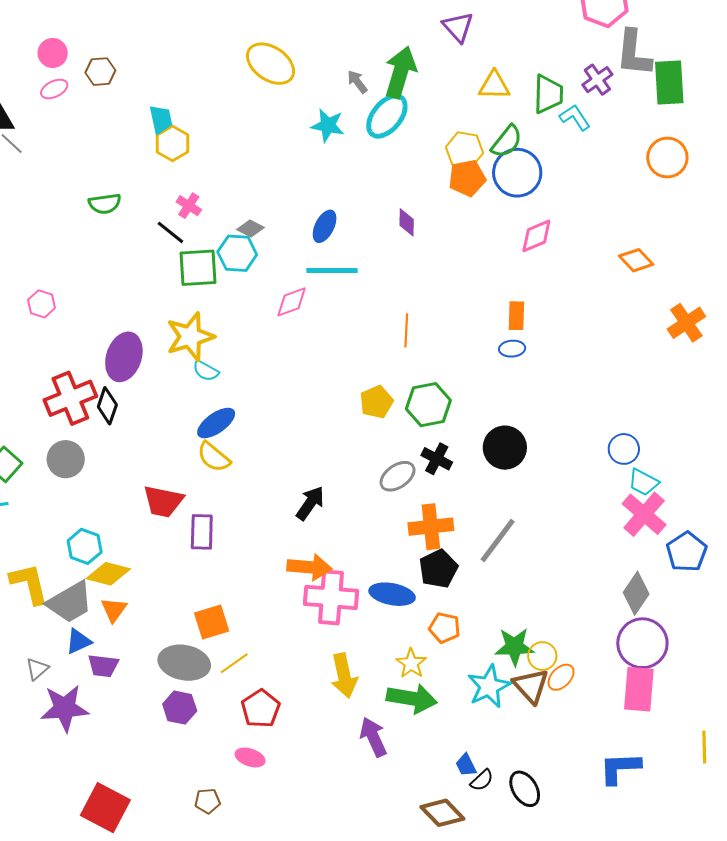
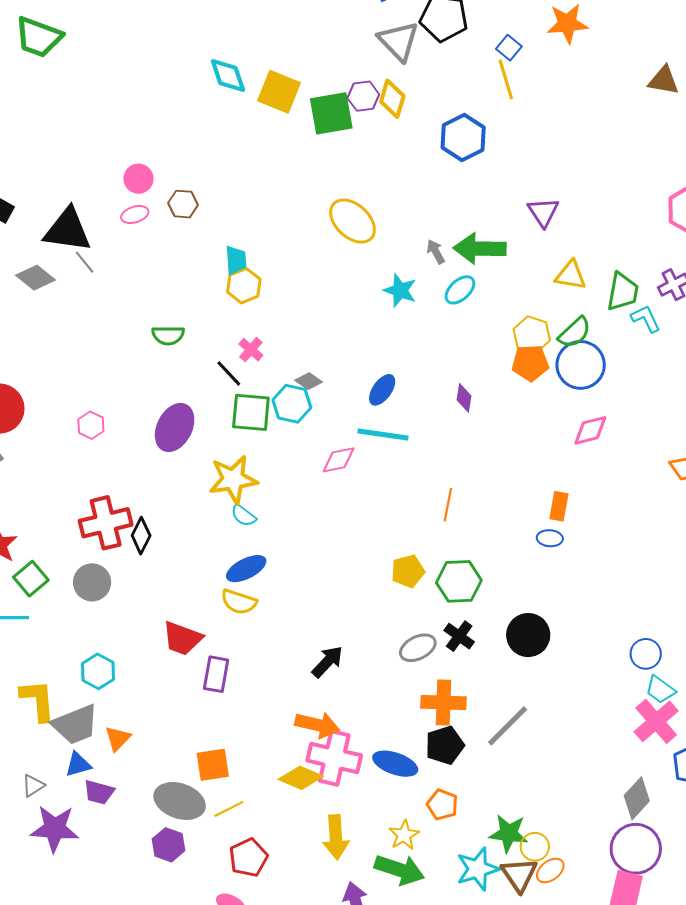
green arrow: (400, 72) -> (480, 249), turned -114
cyan ellipse: (387, 116) -> (460, 290), size x0.7
purple ellipse: (124, 357) -> (175, 427), moved
yellow semicircle: (214, 457) -> (239, 602), turned -30
yellow diamond: (108, 574) -> (301, 778), moved

